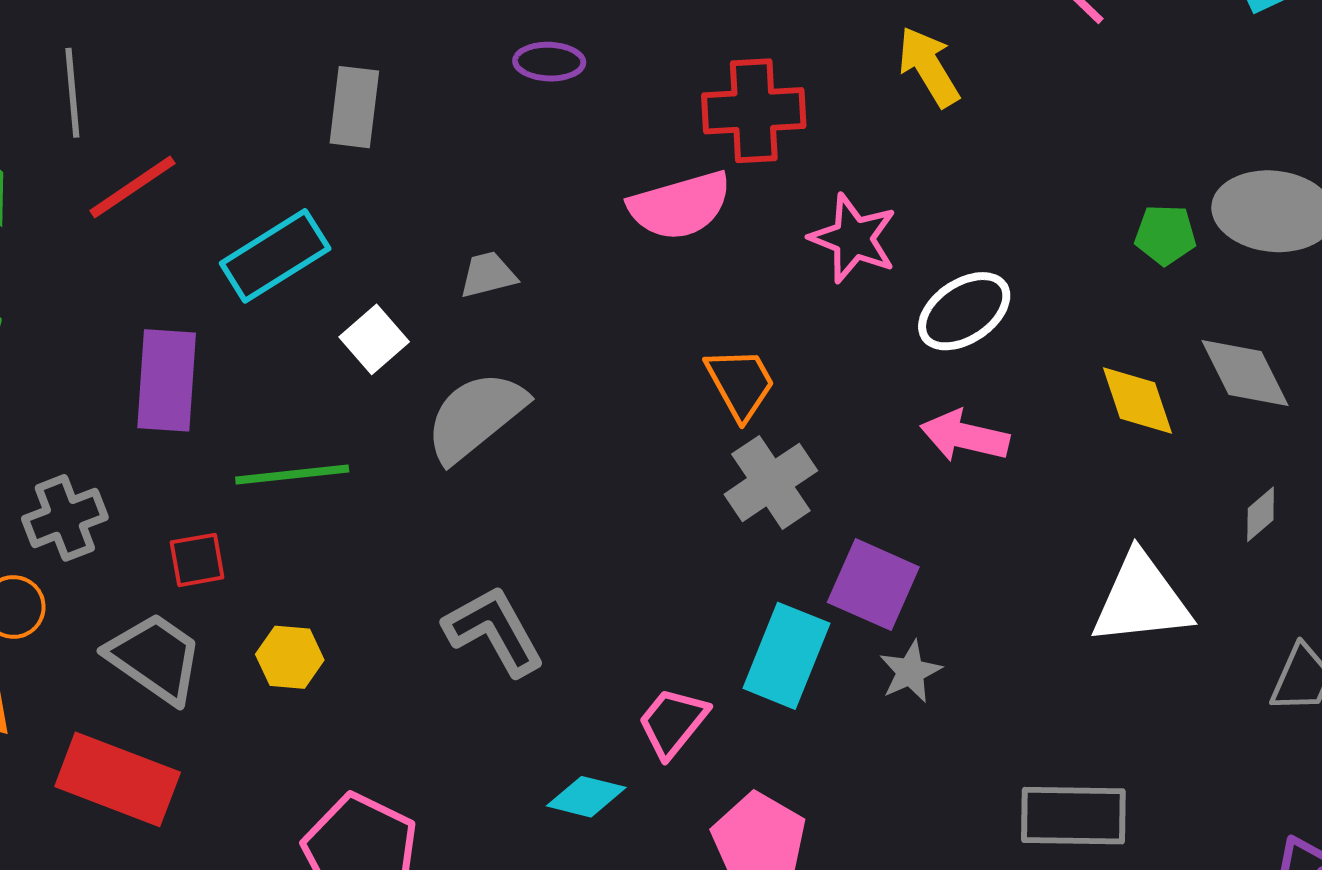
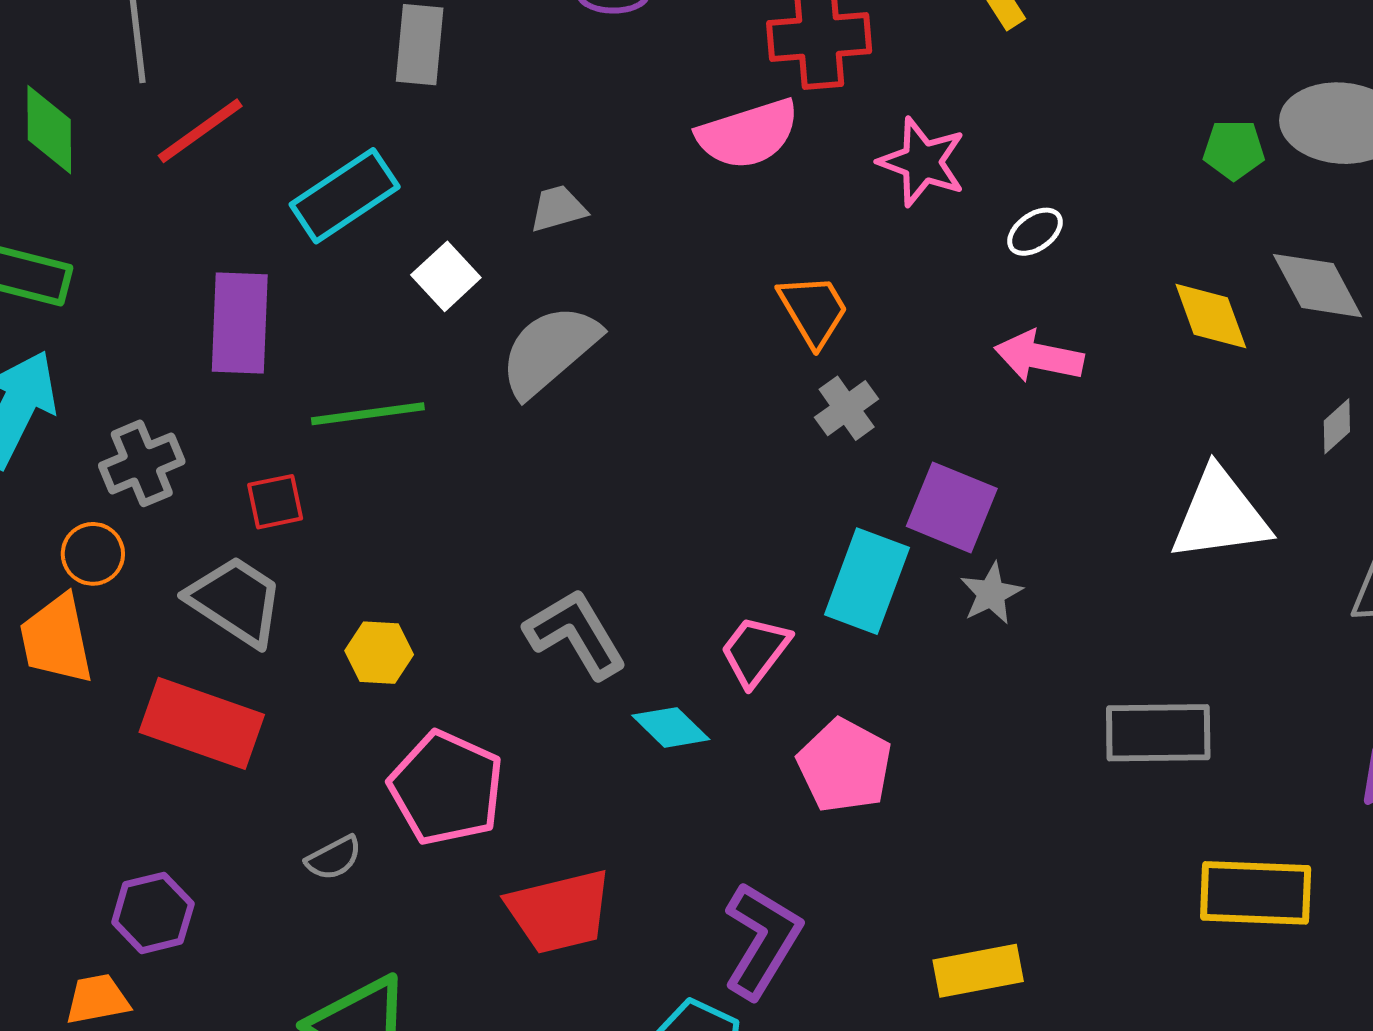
white ellipse: (964, 311) -> (1035, 232), size x0.6
gray cross: (771, 482) -> (847, 408), size x0.7
gray L-shape: (494, 631) -> (576, 634), moved
yellow hexagon: (290, 657) -> (379, 653), moved
cyan diamond: (586, 797) -> (671, 727), turned 32

